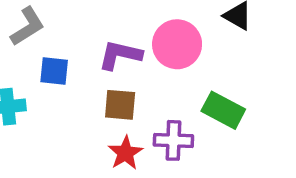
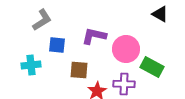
pink circle: (177, 44) -> (126, 49), moved
brown square: (120, 105) -> (79, 70), moved

